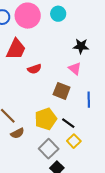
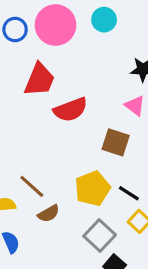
red semicircle: (34, 69) -> (71, 110), size x1.5

